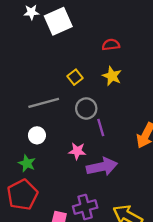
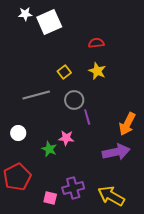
white circle: (37, 135) -> (18, 133), moved
green star: (27, 163) -> (49, 149), moved
purple arrow: (102, 167) -> (116, 152), moved

